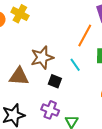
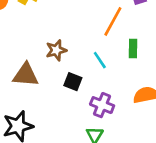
brown star: (42, 58) -> (56, 50), size x0.7
purple cross: (50, 110) -> (102, 105), moved

